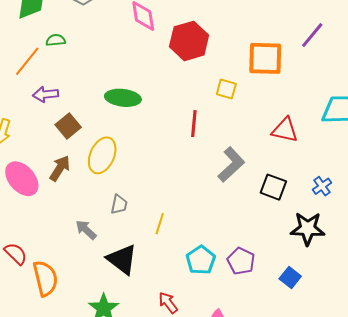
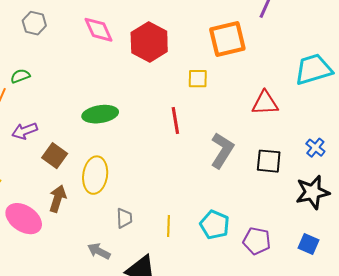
cyan pentagon: (201, 260) -> (215, 225), moved

